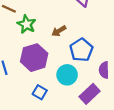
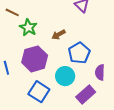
blue square: (40, 92) -> (39, 92), size x1.5

